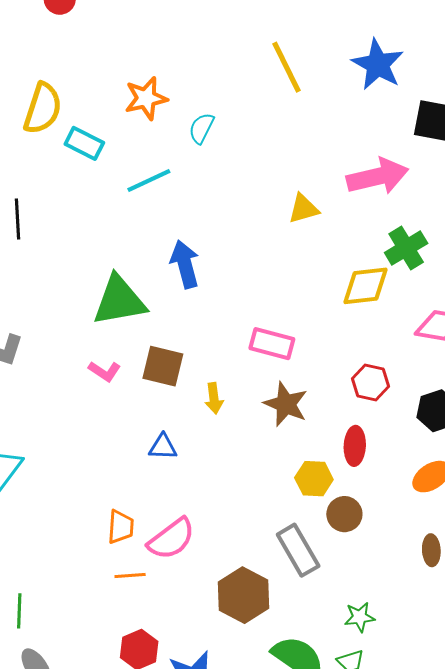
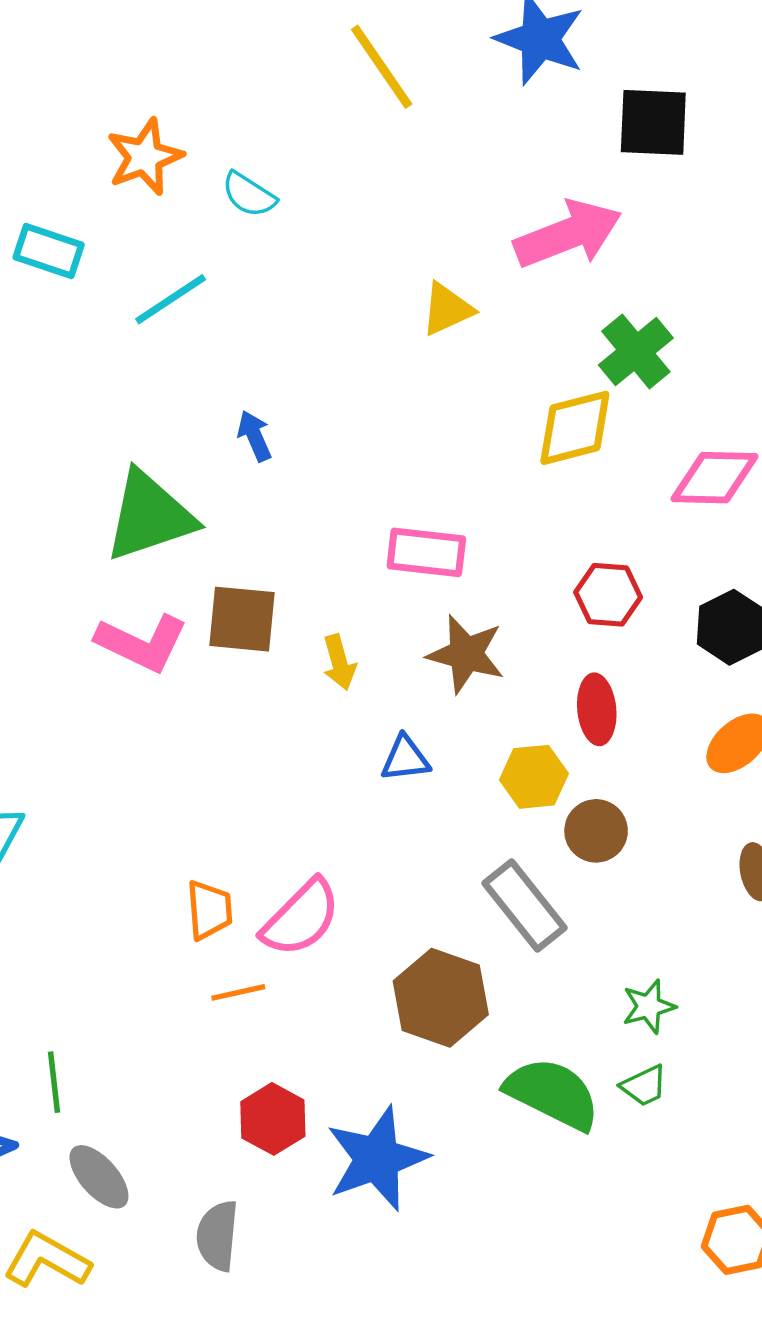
cyan semicircle: (201, 128) -> (249, 195), turned -76
blue arrow: (185, 264) -> (254, 436), size x0.6
pink L-shape: (105, 371) -> (142, 643), size x1.6
blue triangle: (163, 447) -> (405, 759), moved

